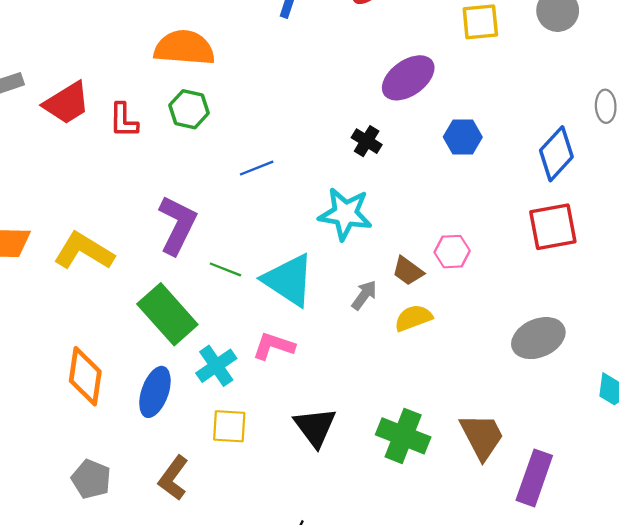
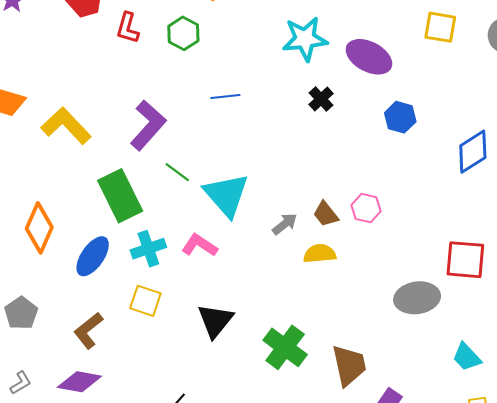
purple ellipse: (408, 78) -> (369, 57), turned 48
cyan star: (345, 214) -> (305, 39), moved, turned -30
red square: (553, 227) -> (465, 260), moved

